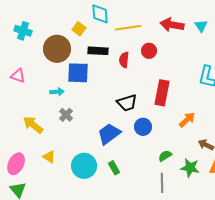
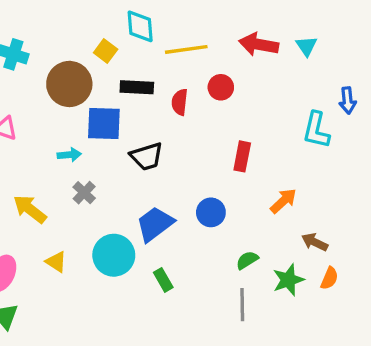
red rectangle: (162, 93) -> (242, 156), size x0.7
black trapezoid: (127, 103) -> (147, 156), moved
cyan circle: (84, 166) -> (114, 255), moved
green star: (190, 168) -> (288, 280), turned -30

